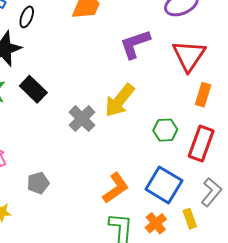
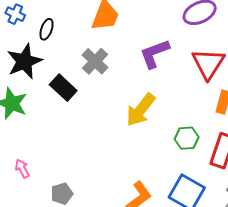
black rectangle: (33, 89) -> (63, 88), moved
gray cross: (82, 119) -> (95, 61), moved

